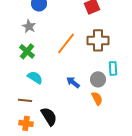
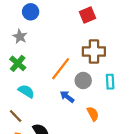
orange line: (66, 43) -> (61, 69), moved
gray circle: (98, 79) -> (83, 81), moved
brown line: (25, 100) -> (16, 116), turned 40

